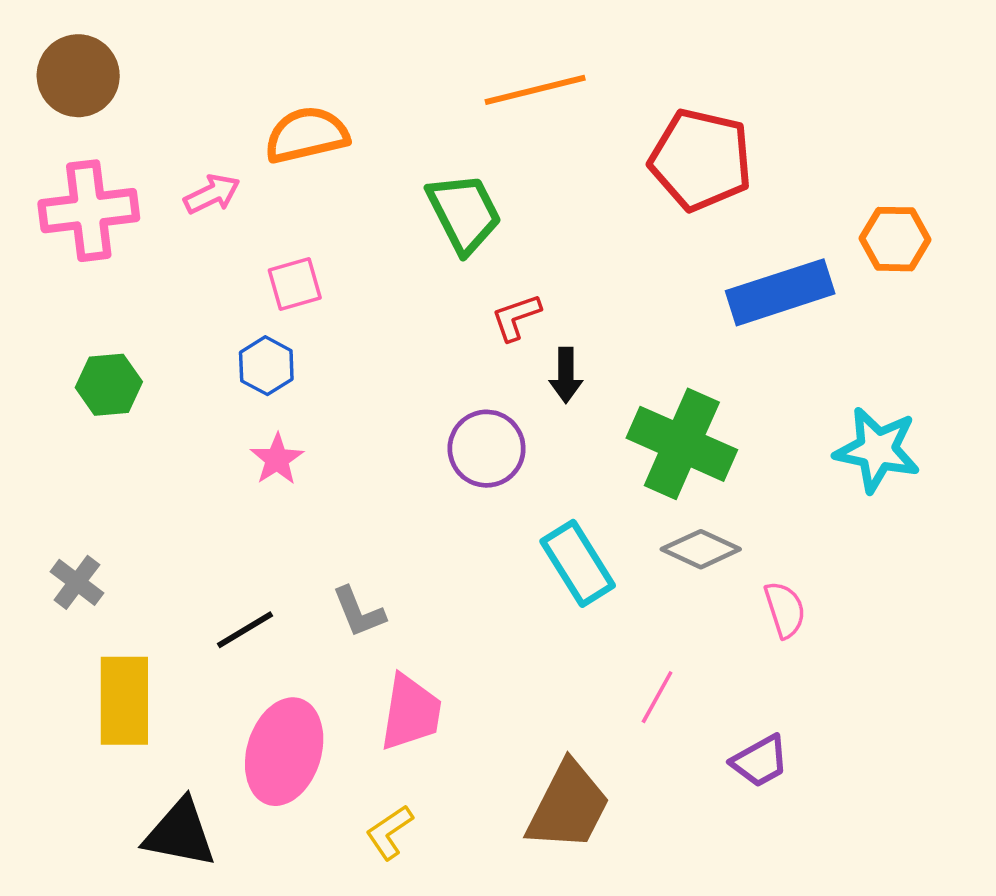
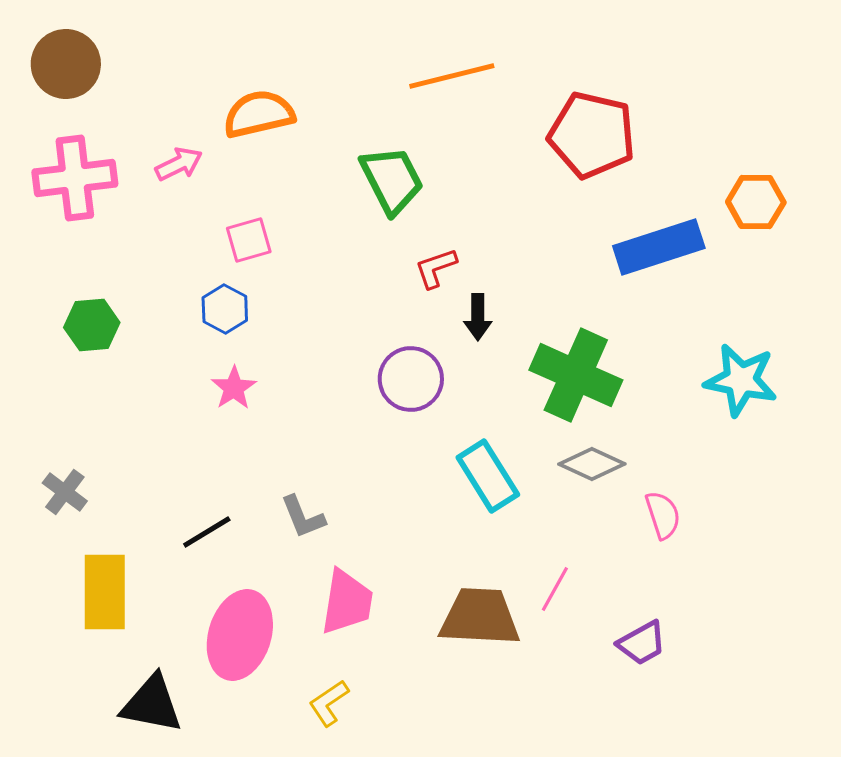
brown trapezoid: (568, 806) -> (480, 617), moved, turned -114

